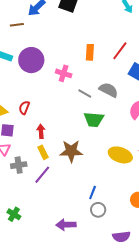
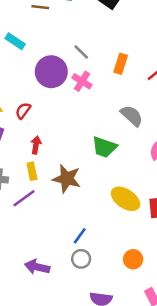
purple circle: (31, 60) -> (51, 72), moved
gray line: (85, 93) -> (81, 52), moved

